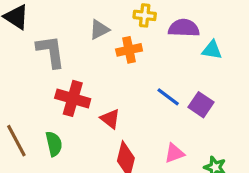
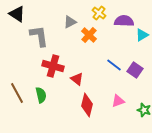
yellow cross: (145, 15) -> (99, 13), turned 32
orange cross: (129, 50) -> (89, 35), turned -35
cyan triangle: (212, 50) -> (142, 35), turned -40

